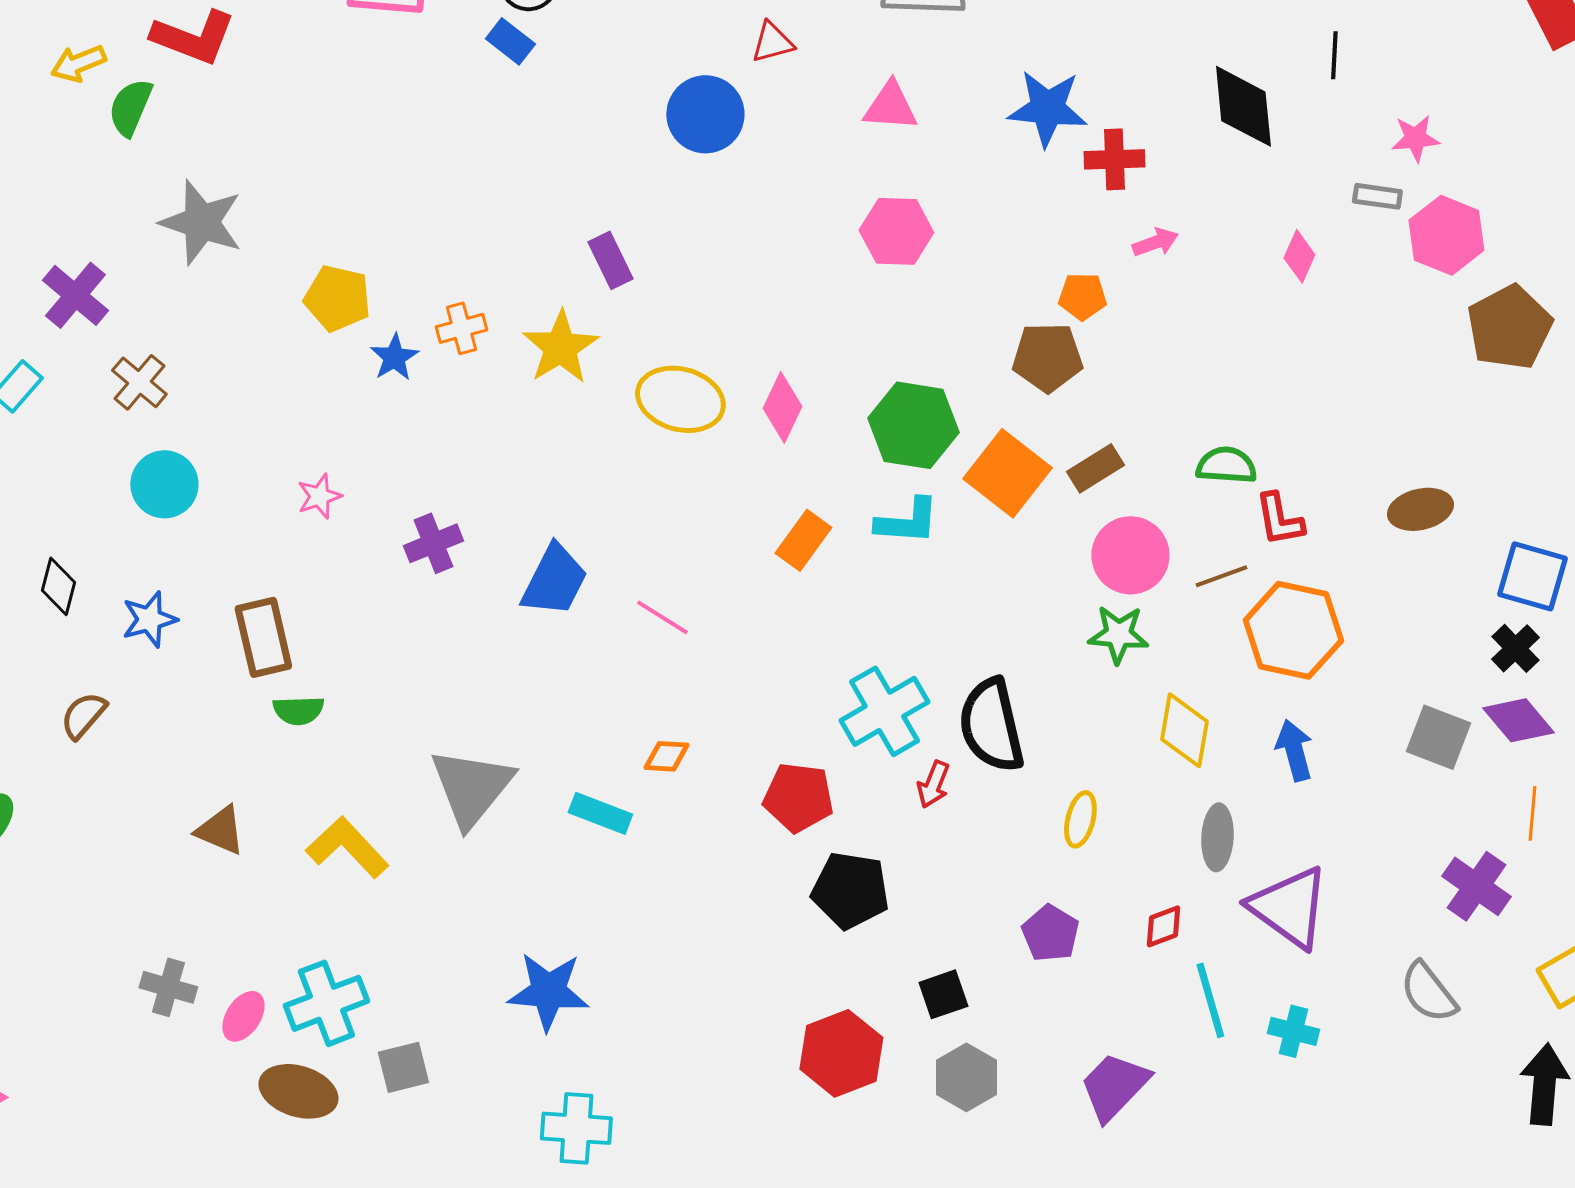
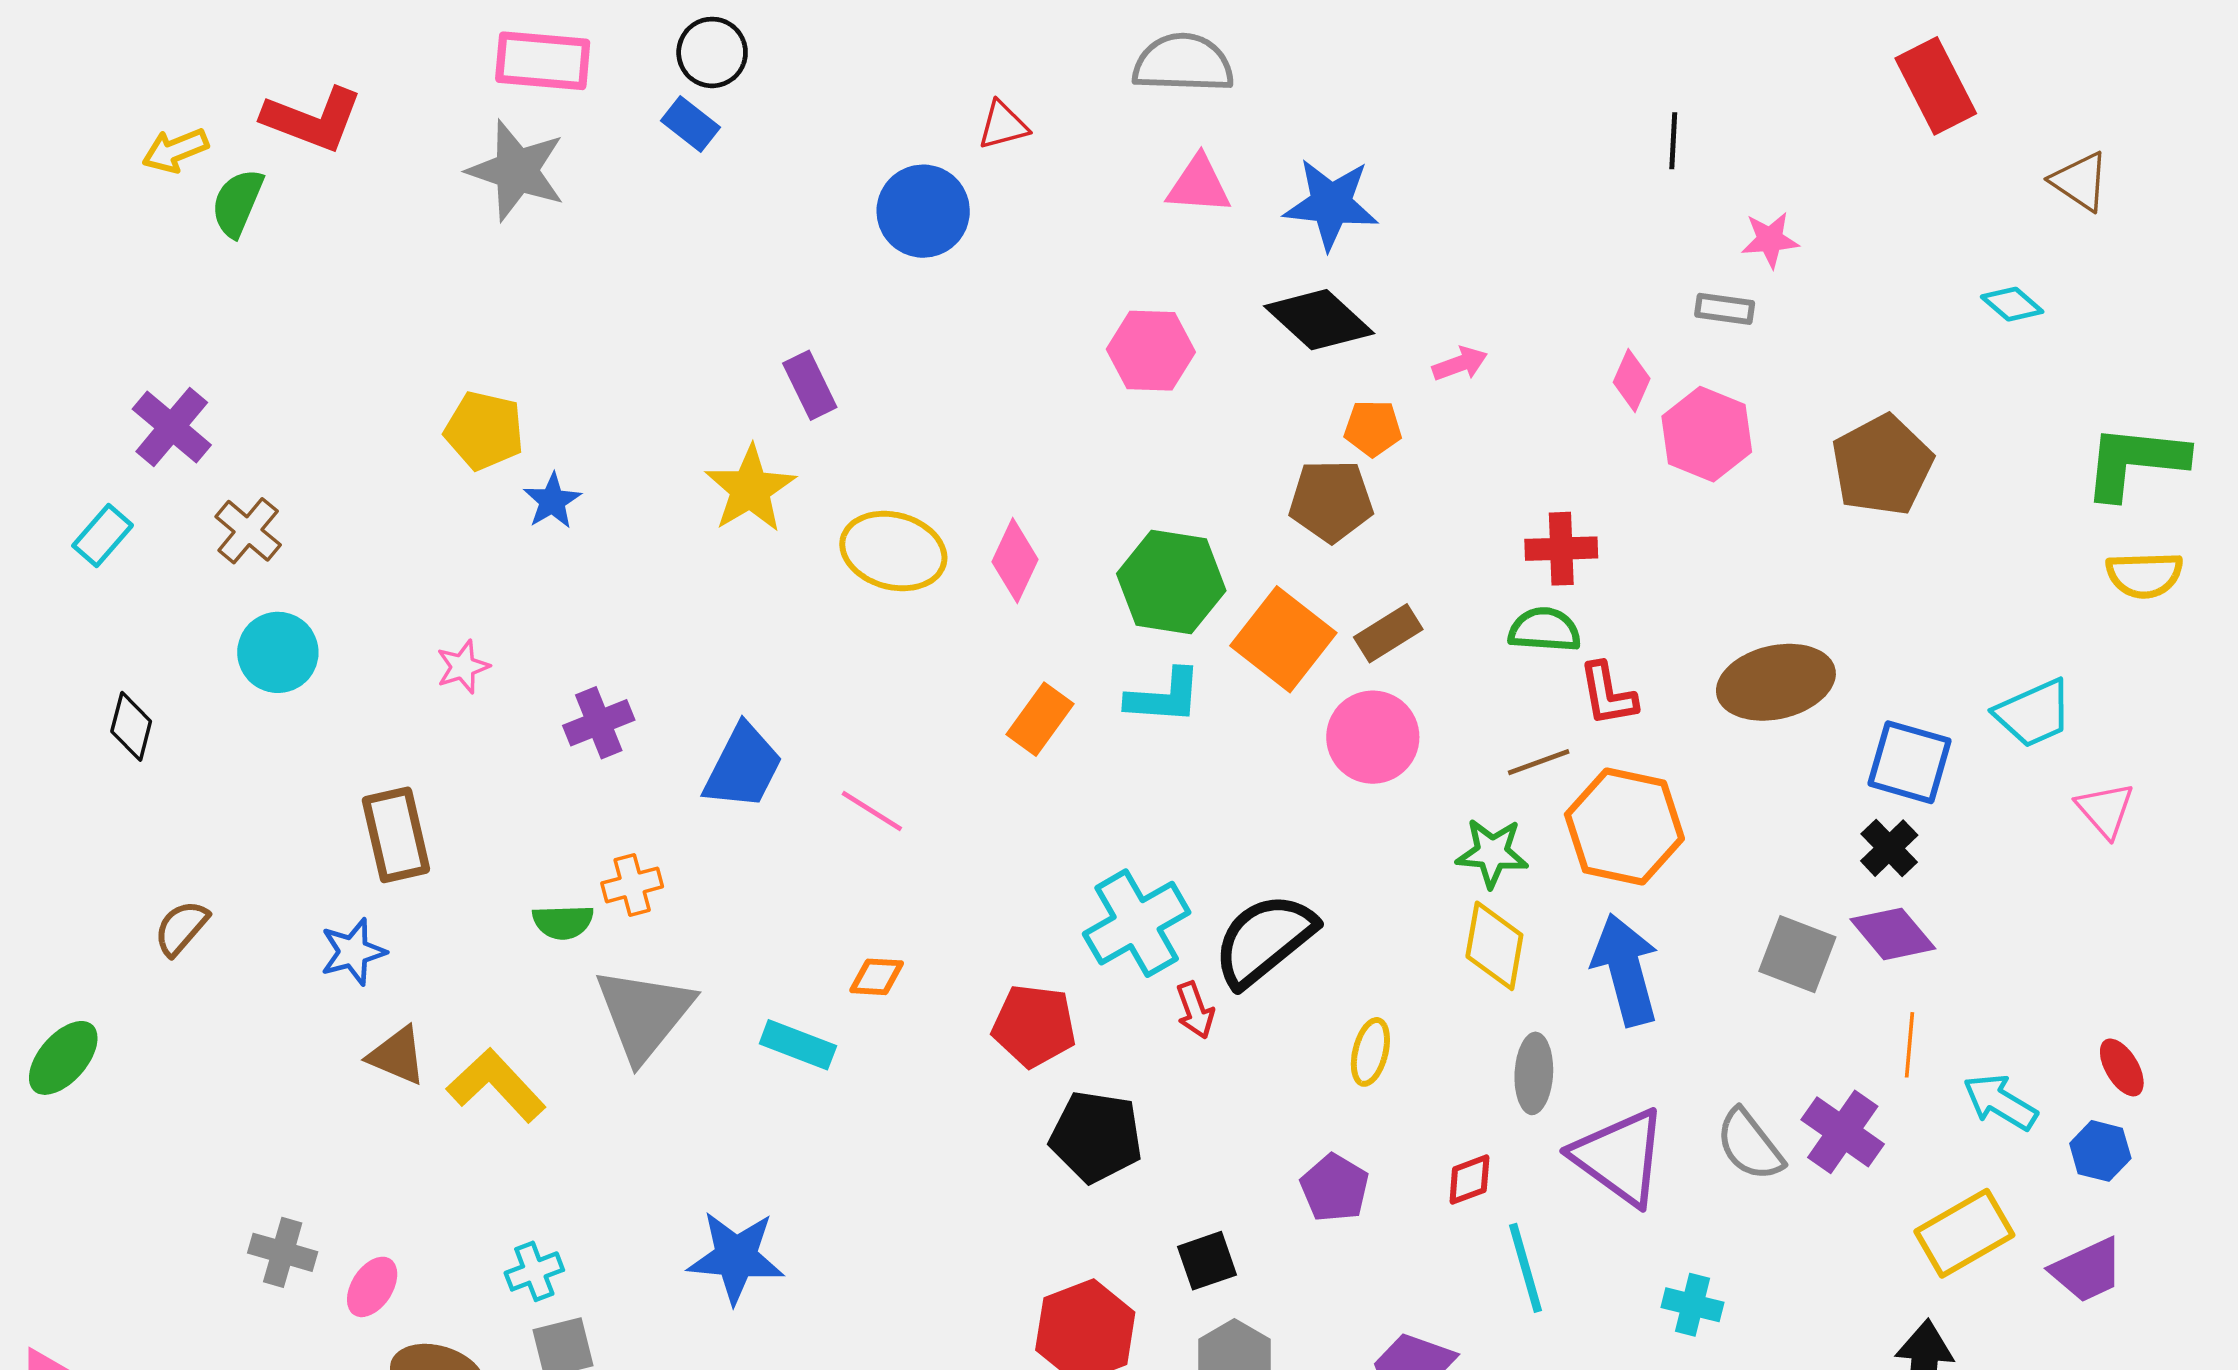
pink triangle: (890, 106) -> (1199, 185), moved
black diamond: (1243, 106) -> (1319, 320), moved, turned -42
red cross: (1114, 159) -> (1561, 549), moved
gray star: (201, 222) -> (516, 171), moved
pink hexagon: (1446, 235) -> (1707, 434), moved
orange cross: (461, 328) -> (632, 885), moved
brown ellipse: (1420, 509) -> (1776, 682), size x1.5
pink circle: (1130, 555) -> (1373, 737), moved
black diamond: (58, 586) -> (131, 726), moved
blue star: (149, 619) -> (353, 952), moved
green star: (1118, 634) -> (1492, 853), moved
green semicircle: (298, 710) -> (563, 922), moved
black semicircle: (991, 725) -> (1264, 940), turned 64
blue arrow: (1294, 750) -> (1626, 970), size x1.5
red arrow: (933, 784) -> (1195, 1010), turned -42
brown triangle: (220, 830) -> (397, 1056), moved
gray semicircle: (1428, 992) -> (1750, 1145), moved
cyan cross: (326, 1003) -> (534, 1271), moved, size x0.6
cyan cross: (1293, 1031) -> (1692, 1305), moved

